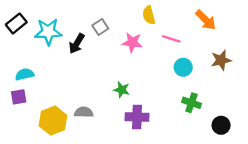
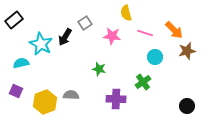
orange arrow: (206, 20) -> (174, 30), moved
cyan star: (48, 32) -> (41, 44), moved, turned 30
green star: (122, 90) -> (99, 69), moved
purple square: (19, 97) -> (16, 91), moved, turned 32
green cross: (191, 103) -> (143, 82), moved, turned 35

